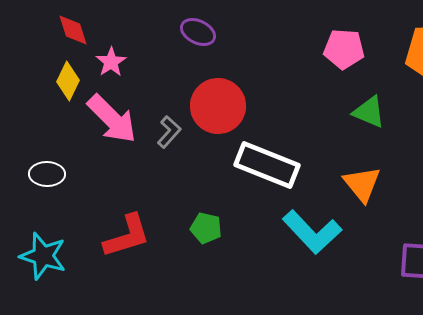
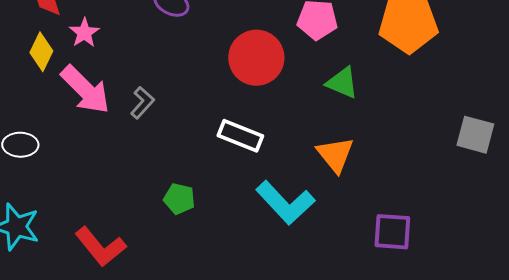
red circle: (218, 106) -> (256, 58), moved
white rectangle: (267, 165) -> (240, 136), size x0.7
red L-shape: (127, 236) -> (100, 247), moved, turned 68

